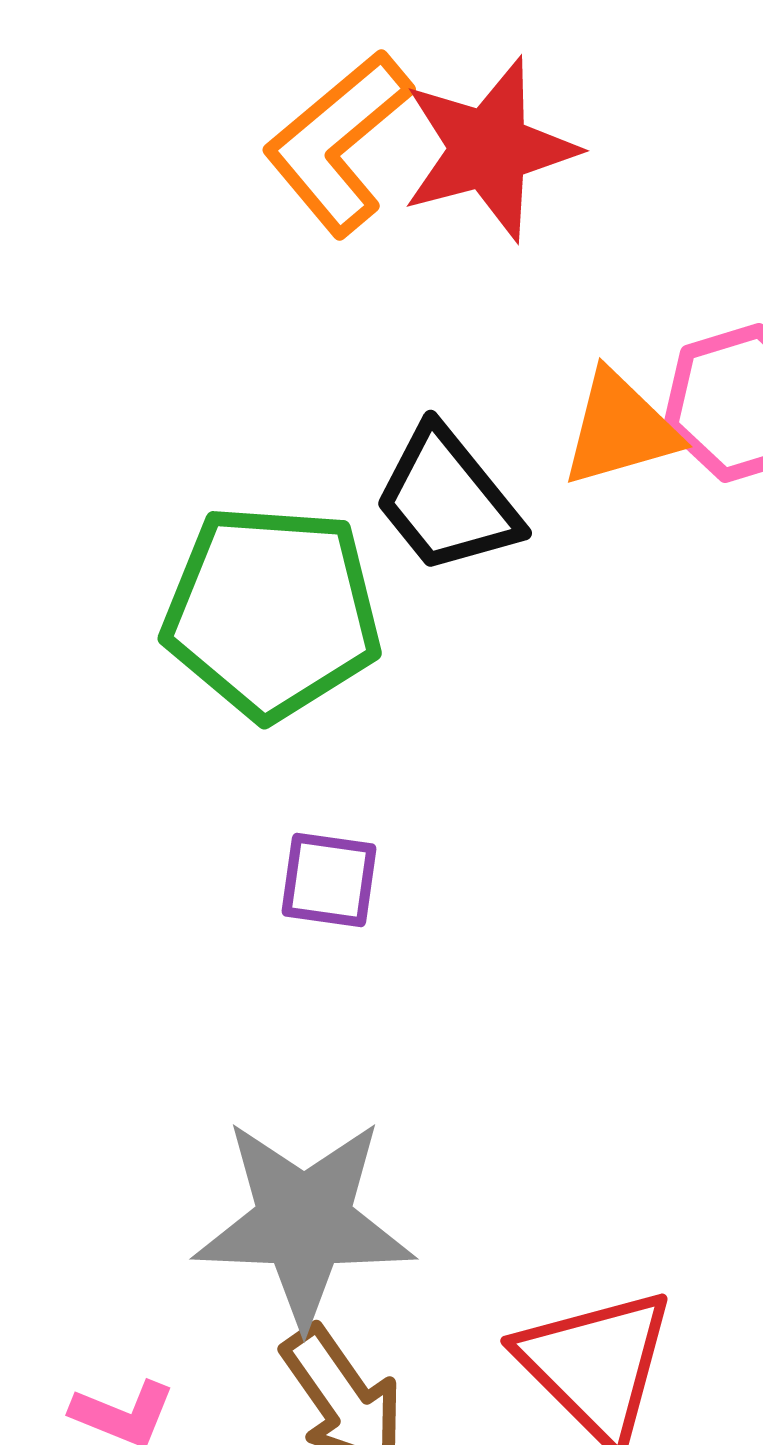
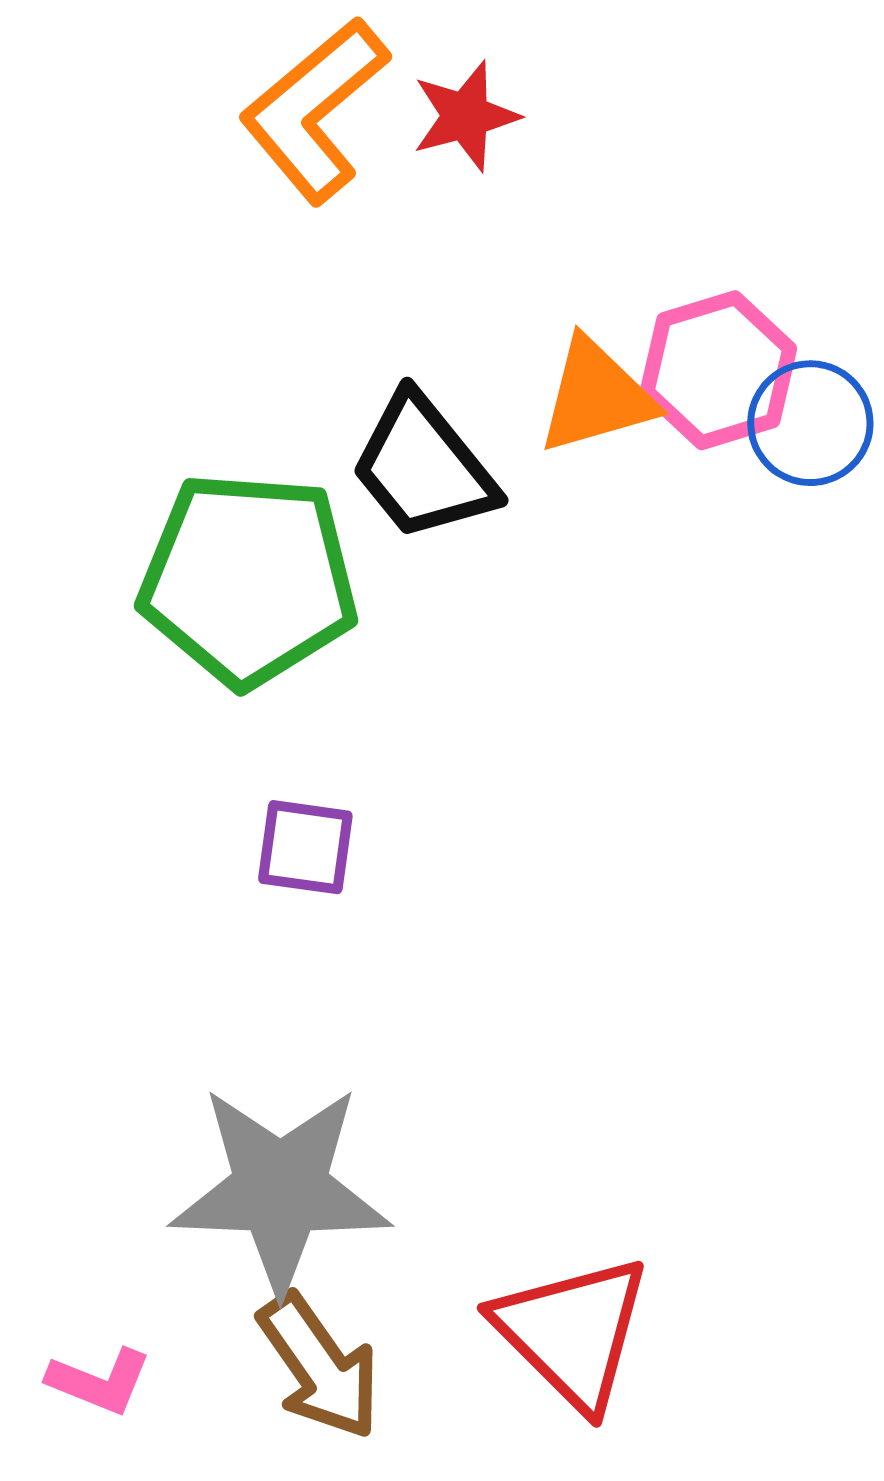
red star: (489, 149) -> (465, 116), size x0.6

